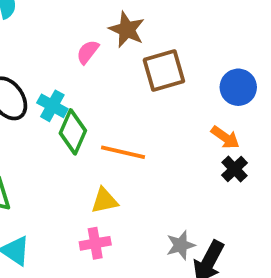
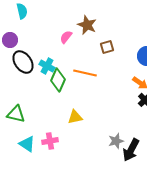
brown square: (164, 70) -> (107, 47), size x0.6
orange line: (123, 152) -> (85, 73), moved
pink cross: (95, 243) -> (50, 141), moved

